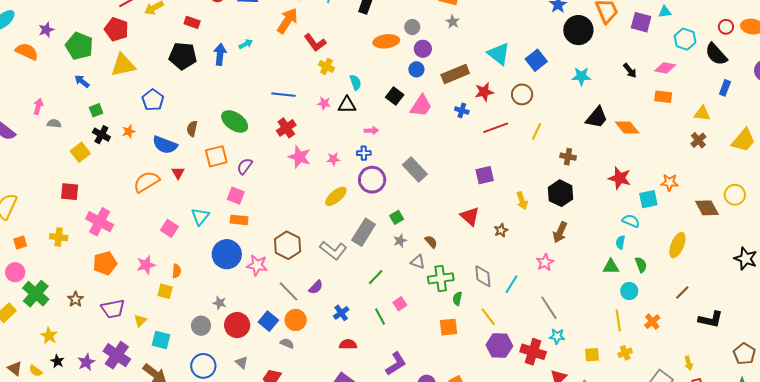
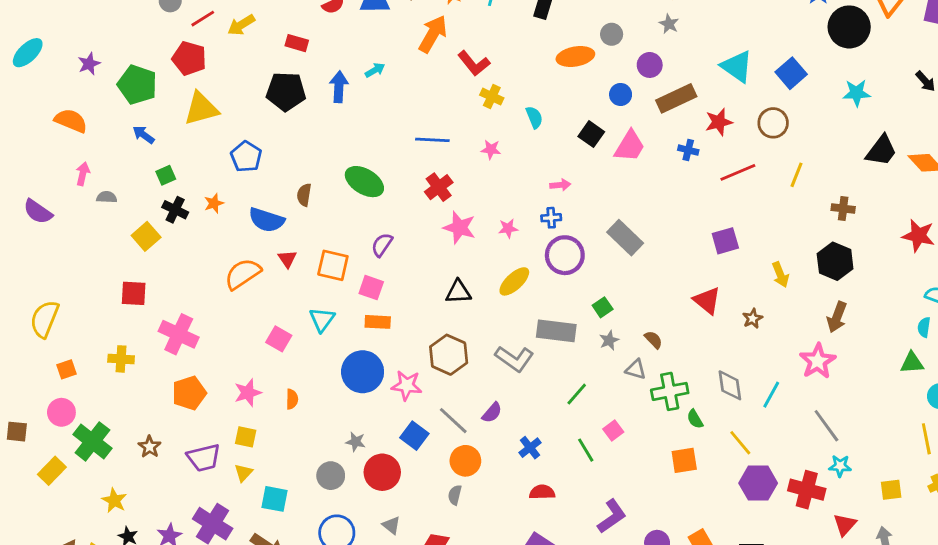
purple circle: (423, 49) -> (650, 65), moved
orange semicircle: (27, 52) -> (71, 121), moved
black triangle: (347, 105) -> (458, 292), moved
orange square: (216, 156) -> (333, 265), moved, turned 30
gray rectangle: (364, 232) -> (556, 331), turned 68
pink star: (545, 262) -> (818, 361), size x1.4
yellow square: (165, 291) -> (246, 437), moved
green semicircle: (457, 299) -> (695, 419), turned -40
blue square: (268, 321) -> (414, 436), moved
gray semicircle: (287, 343) -> (455, 495), turned -96

